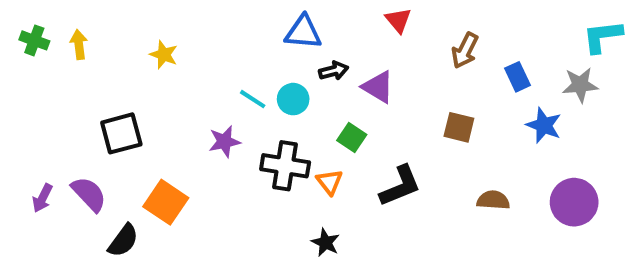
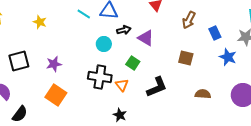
cyan line: (253, 99) -> (84, 14), moved
purple star: (224, 141) -> (54, 64), moved
orange square: (166, 202) -> (56, 95), moved

